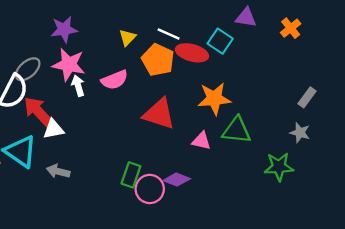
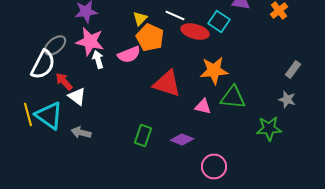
orange pentagon: (158, 60) -> (150, 38), moved
red arrow: (38, 112) -> (64, 82), size x0.7
white triangle: (53, 129) -> (77, 96), turned 48
pink circle: (150, 189) -> (214, 166), moved

